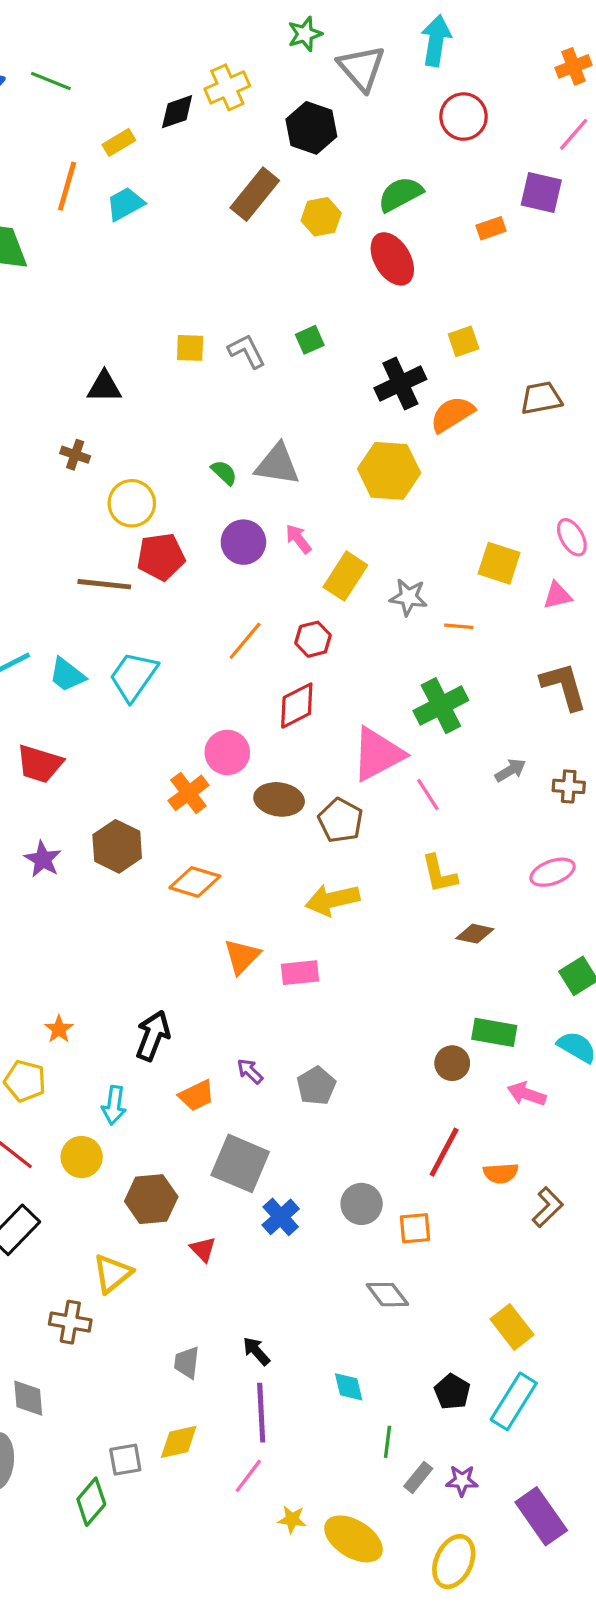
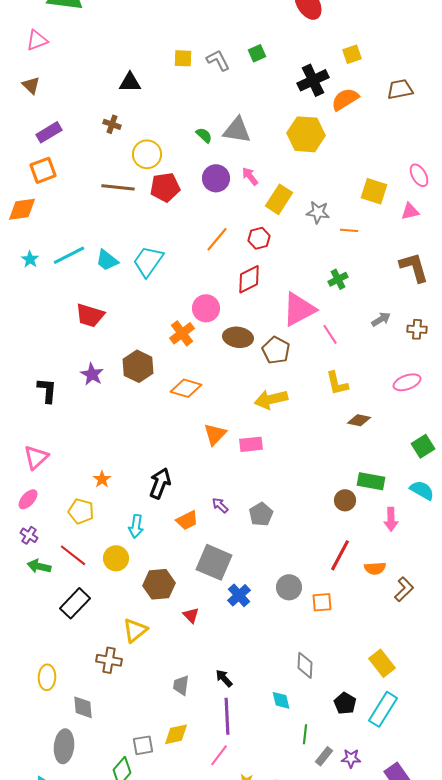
brown line: (104, 584) -> (118, 187), moved
green cross: (441, 706) -> (338, 279), size x0.6
pink arrow: (527, 1094) -> (391, 519), turned -110
gray diamond: (387, 1295) -> (305, 665), moved, turned 40

